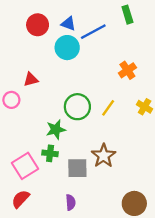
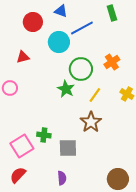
blue triangle: (68, 24) -> (61, 11), moved
red triangle: (31, 79) -> (23, 57), moved
green circle: (77, 107) -> (81, 69), moved
green star: (56, 129) -> (66, 89), moved, turned -30
brown star: (104, 156) -> (91, 122), moved

